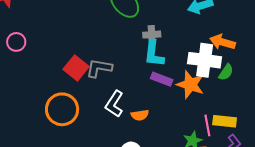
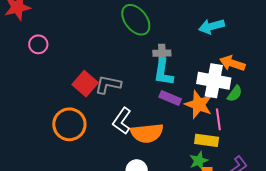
pink circle: (16, 42) -> (38, 44), moved
orange semicircle: (140, 115) -> (147, 133), size x1.8
yellow rectangle: (225, 121) -> (207, 140), moved
pink line: (207, 125) -> (218, 119), moved

